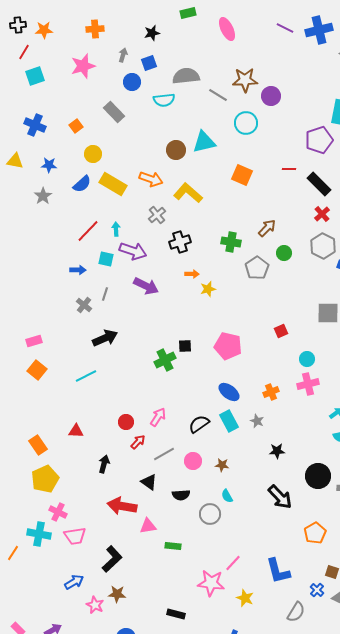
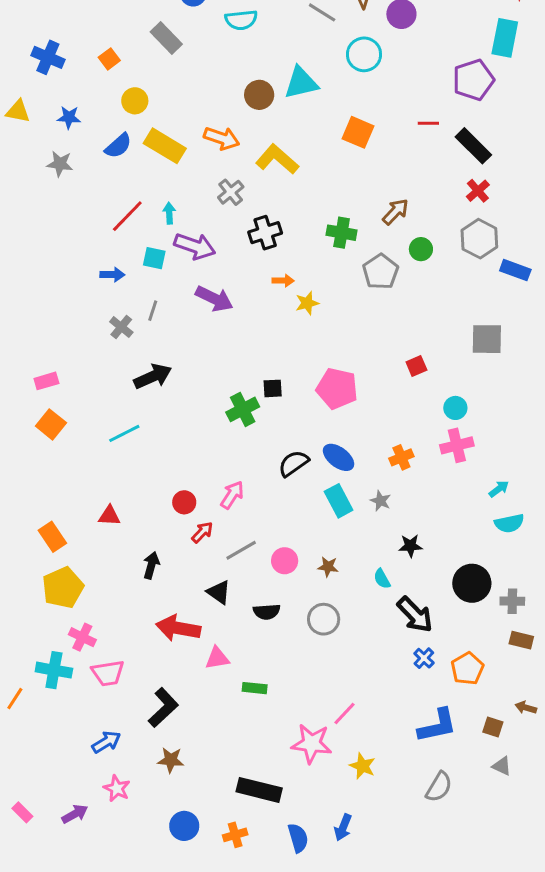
gray star: (43, 196) -> (60, 164), turned -30
black semicircle: (199, 424) -> (294, 463), moved
cyan semicircle: (227, 496) -> (382, 579), moved
gray circle: (210, 514) -> (324, 619), moved
blue L-shape: (278, 571) -> (437, 726), moved, turned -88
blue cross: (317, 590) -> (424, 658), moved
pink star: (95, 605) -> (117, 788), moved
black rectangle: (176, 614) -> (259, 790), size x1.6

